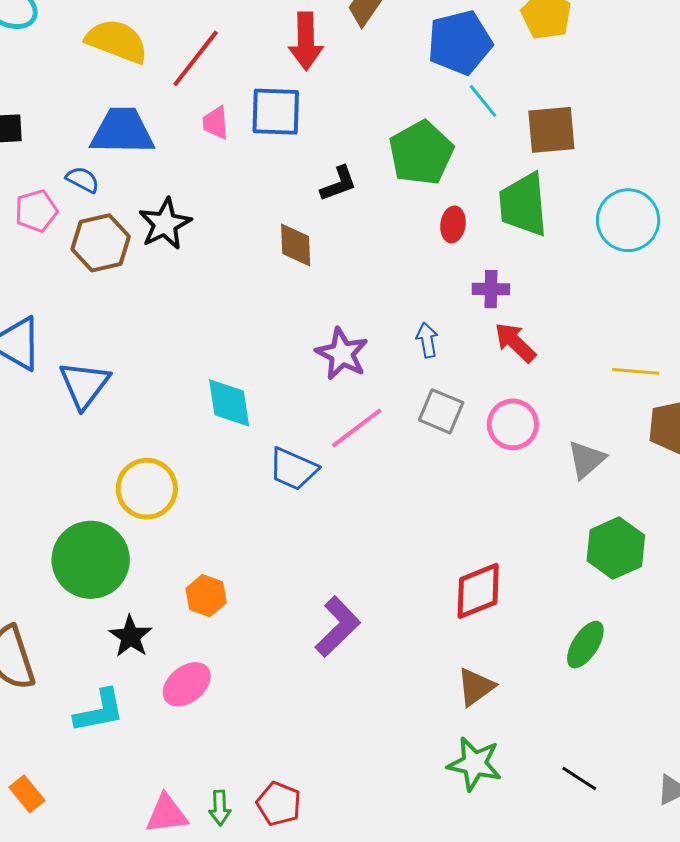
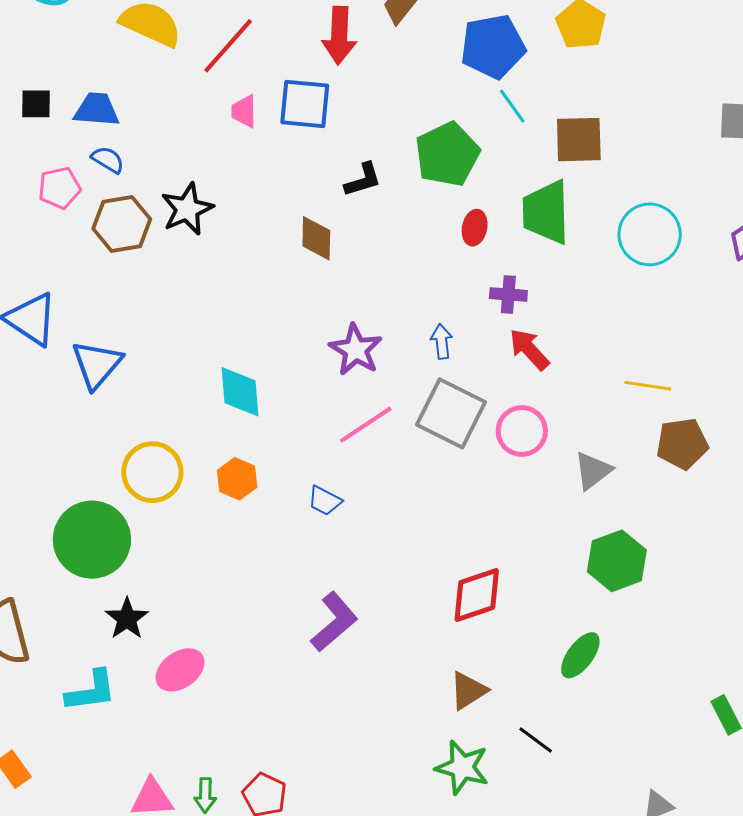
blue trapezoid: (122, 131) -> (97, 110), moved, size x0.7
gray square: (441, 411) -> (451, 413), size x1.5
blue trapezoid: (293, 469) -> (325, 501), moved, size x0.7
orange hexagon: (206, 596) -> (237, 479), moved
black line: (579, 778) -> (536, 740), moved

